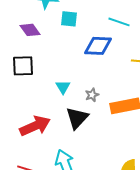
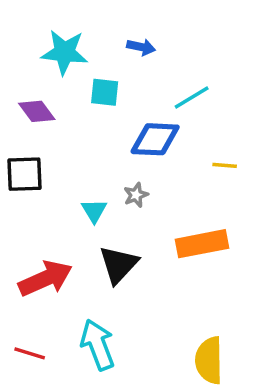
cyan line: (119, 22) -> (192, 97), turned -50
gray star: (92, 95) -> (136, 195), moved

